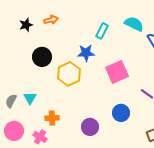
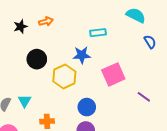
cyan semicircle: (134, 24) -> (136, 15), moved
cyan rectangle: (102, 31) -> (98, 33), turned 56
blue circle: (121, 113) -> (87, 107), moved

